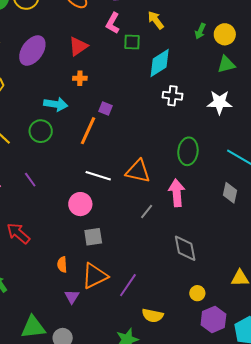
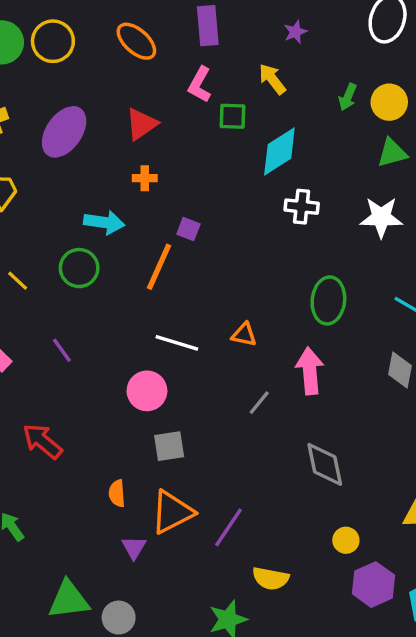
orange triangle: (138, 171) -> (244, 335), size x0.6

